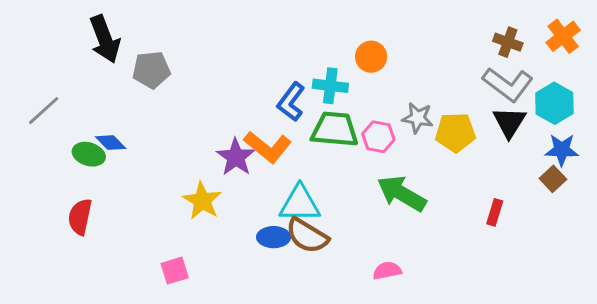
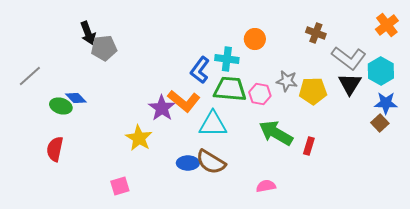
black arrow: (105, 39) -> (88, 33), moved, size x0.7
brown cross: (508, 42) -> (316, 33), moved
cyan triangle: (300, 204) -> (213, 124), moved
red rectangle: (495, 212) -> (309, 146), moved

